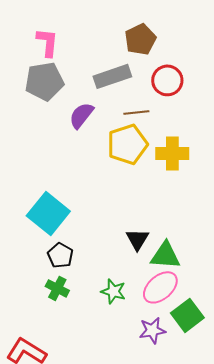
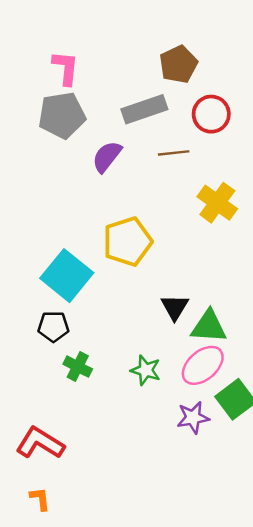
yellow pentagon: (127, 144) -> (127, 242), moved
yellow cross: (172, 153) -> (217, 203), turned 36
black pentagon: (60, 255) -> (53, 327), moved, turned -30

